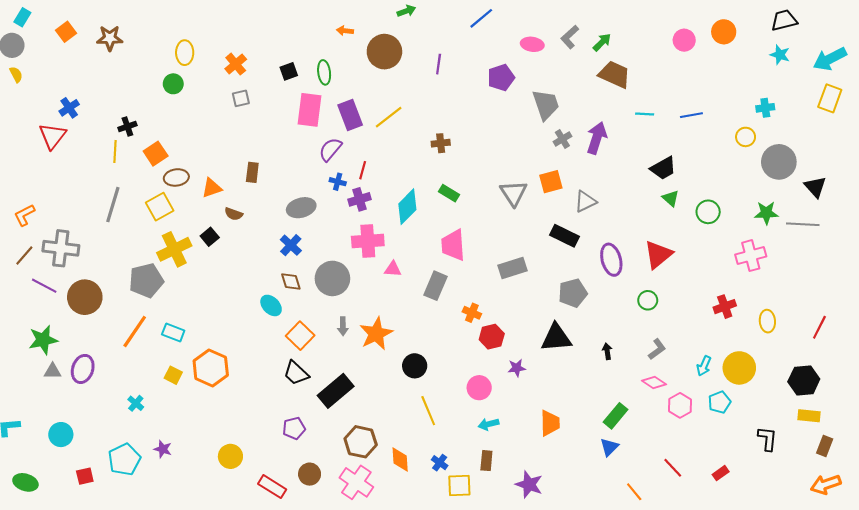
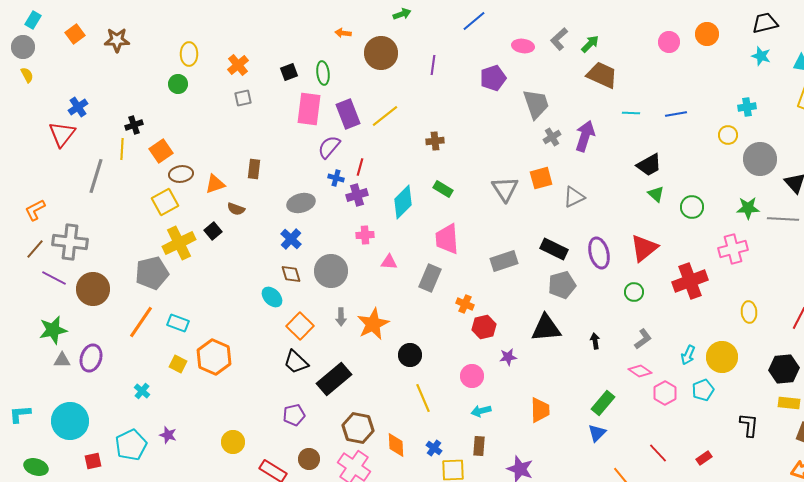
gray line: (113, 205) -> (96, 176), moved
black rectangle: (564, 236) -> (554, 249), moved
pink cross: (368, 241) -> (365, 235), size x0.6
red cross: (725, 307) -> (690, 281), moved, size x1.6
cyan circle: (61, 435) -> (70, 421), size x1.6

